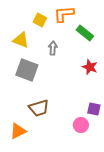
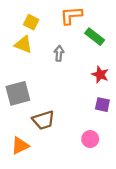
yellow square: (40, 20) -> (31, 22), moved
gray square: (27, 70) -> (18, 93), moved, turned -35
purple square: (94, 109) -> (102, 105), moved

